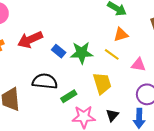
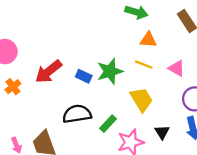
orange triangle: (121, 35) -> (148, 40), turned 35
pink triangle: (138, 65) -> (177, 68), turned 35

